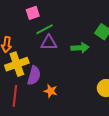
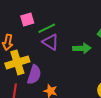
pink square: (33, 13) -> (27, 19), moved
purple triangle: (49, 43) -> (50, 42), turned 30

